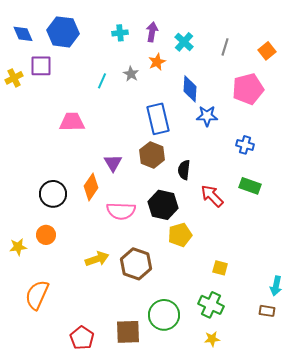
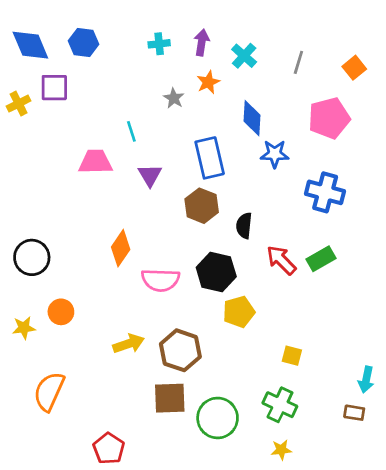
blue hexagon: (63, 32) -> (84, 42), size x0.7
blue diamond: (23, 34) -> (30, 45), size x1.4
cyan line: (102, 81) -> (131, 131), moved, turned -42
blue cross: (245, 145) -> (325, 192), size x1.6
purple triangle: (113, 163) -> (150, 175), moved
green rectangle: (250, 186) -> (321, 259), moved, turned -50
black circle: (53, 194) -> (32, 257), moved
brown square: (128, 332) -> (170, 398), moved

